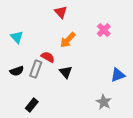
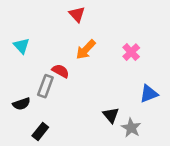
pink cross: (104, 30) -> (131, 52), moved
black semicircle: (17, 71) -> (21, 104), moved
black triangle: (66, 72) -> (111, 115), moved

